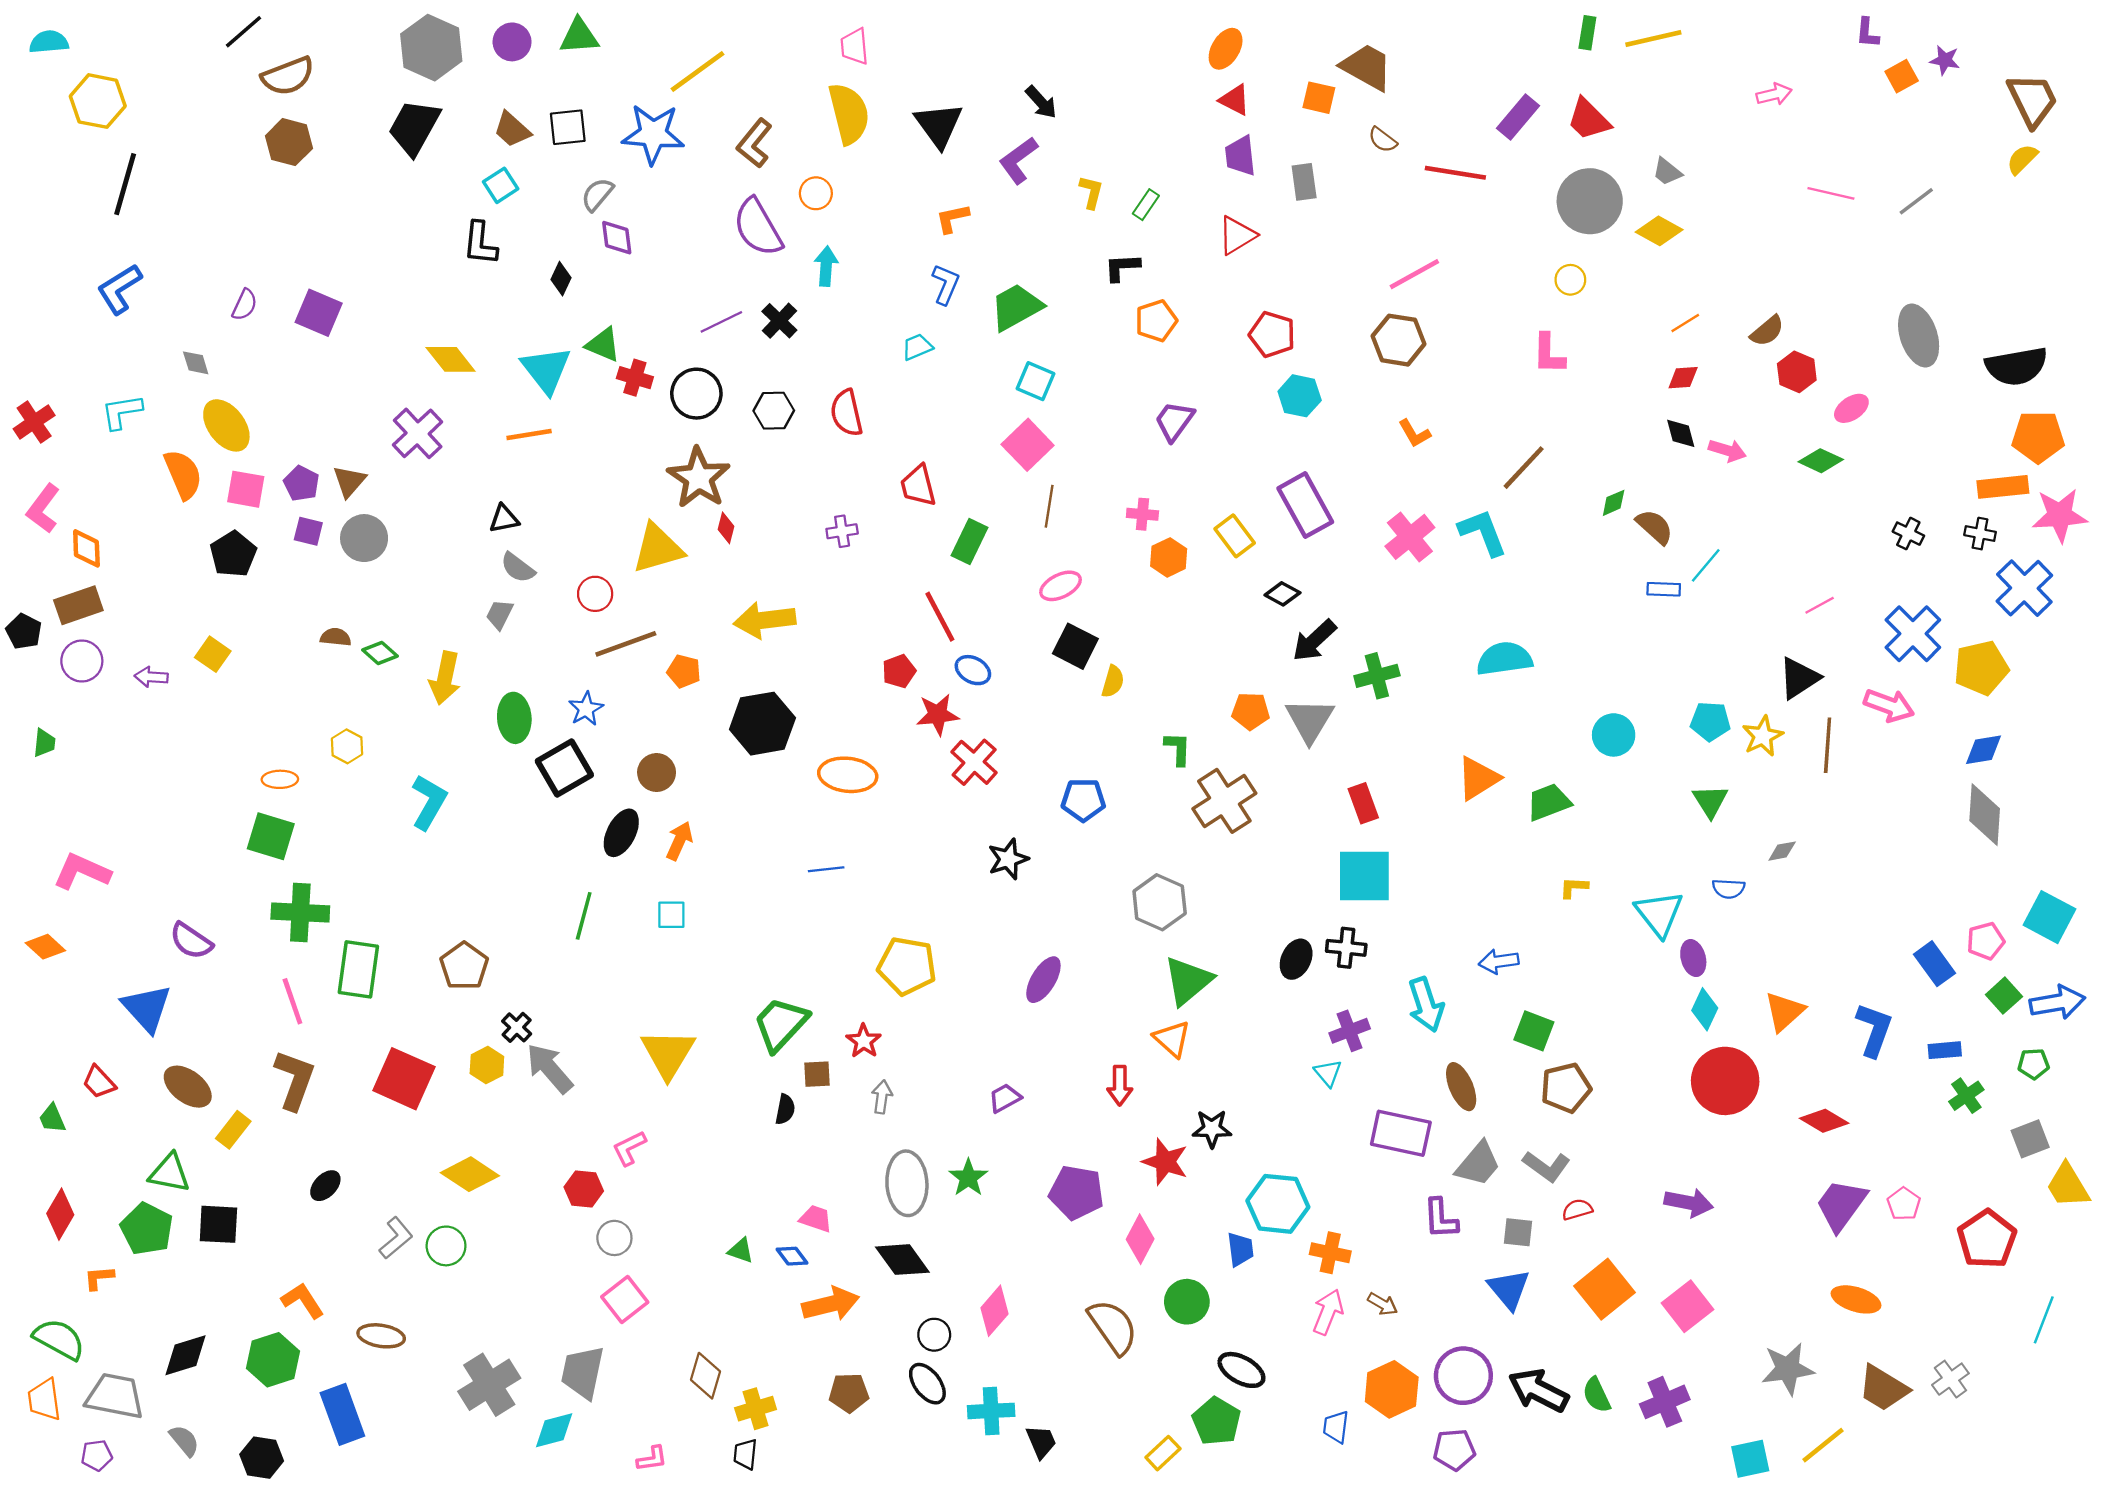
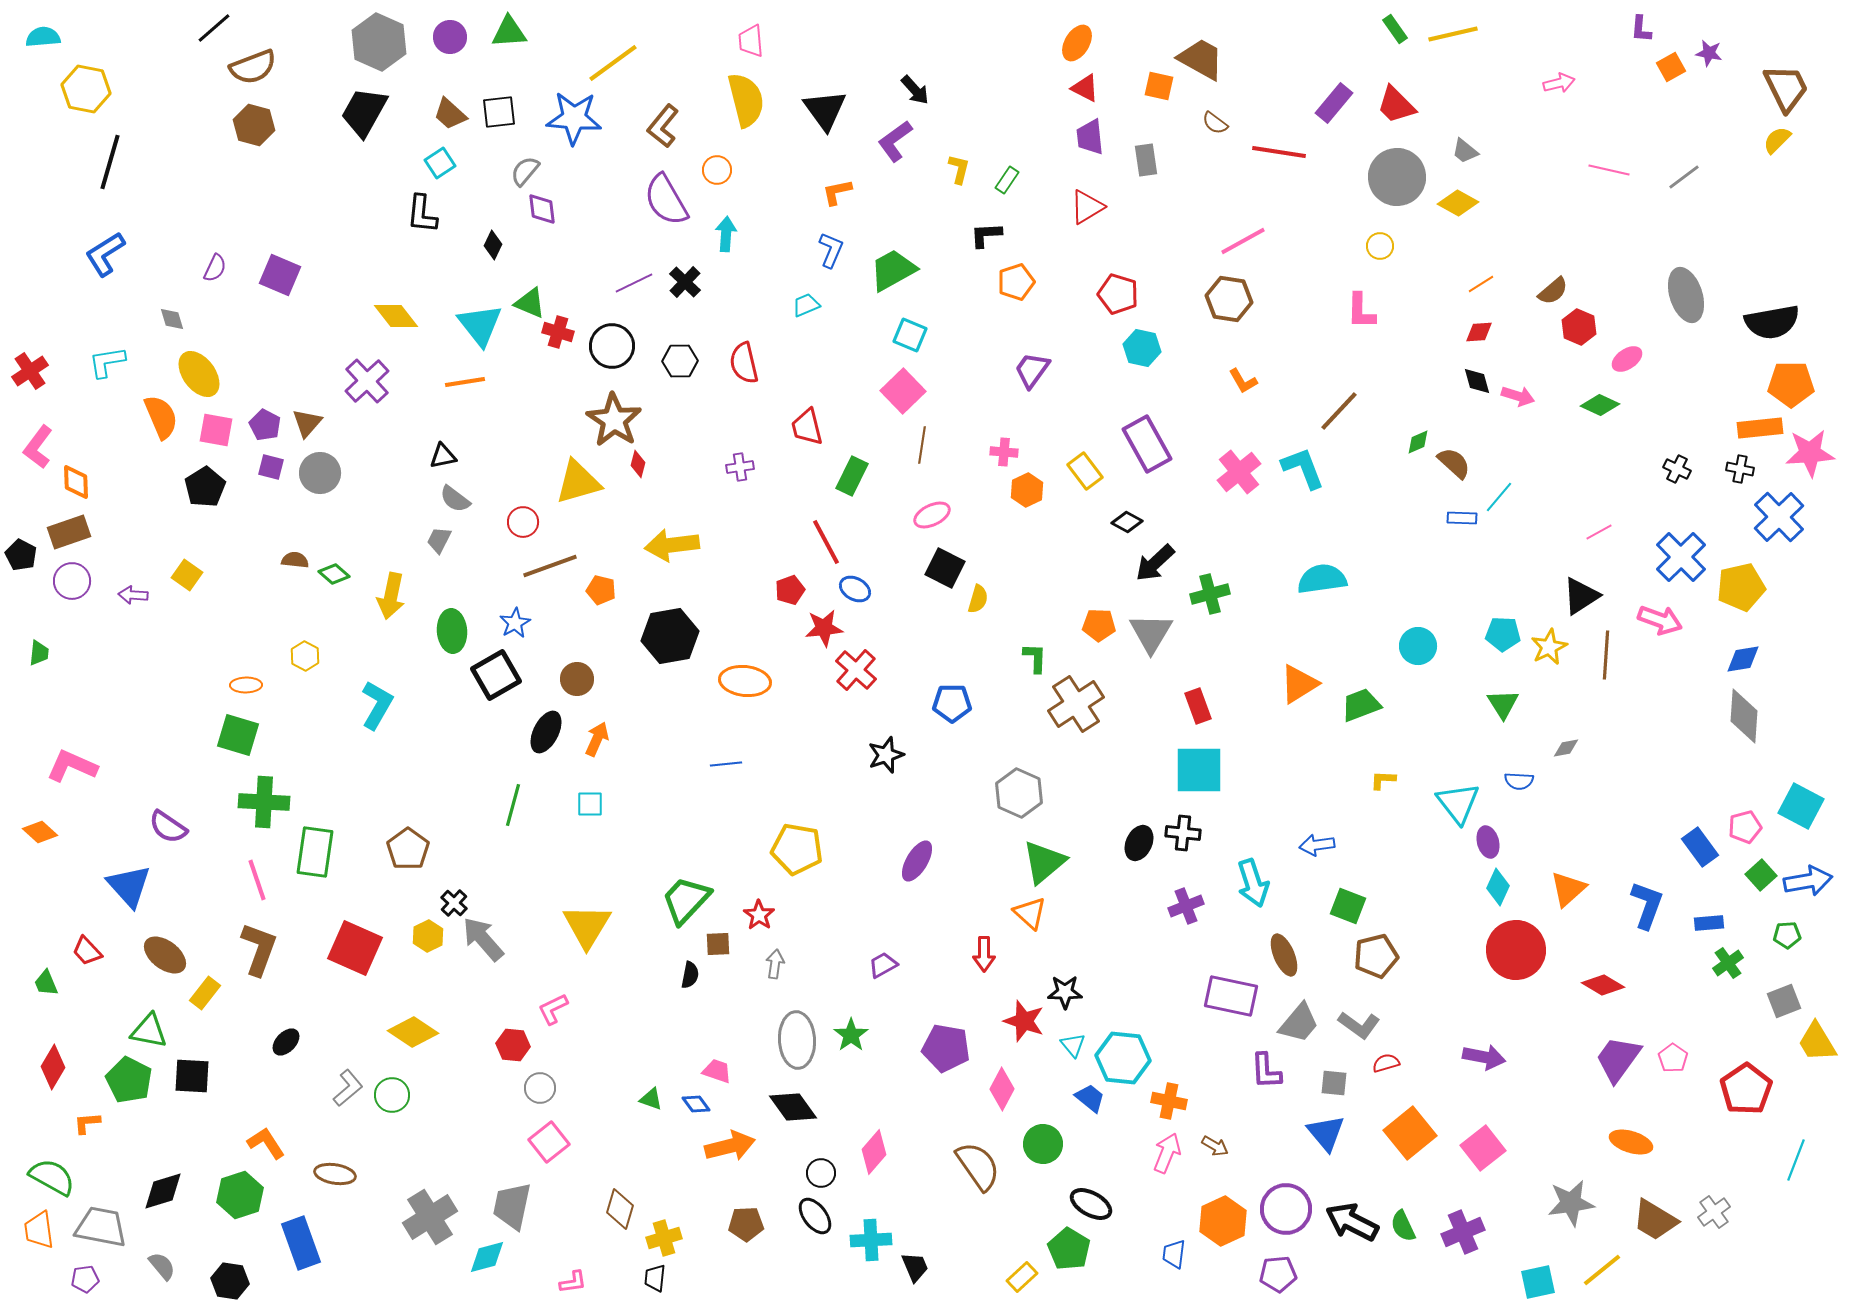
green rectangle: (1587, 33) -> (1395, 29), turned -44
cyan triangle: (1328, 1073) -> (1073, 1045), moved
blue trapezoid: (1240, 1249) -> (1090, 1098), turned -44

